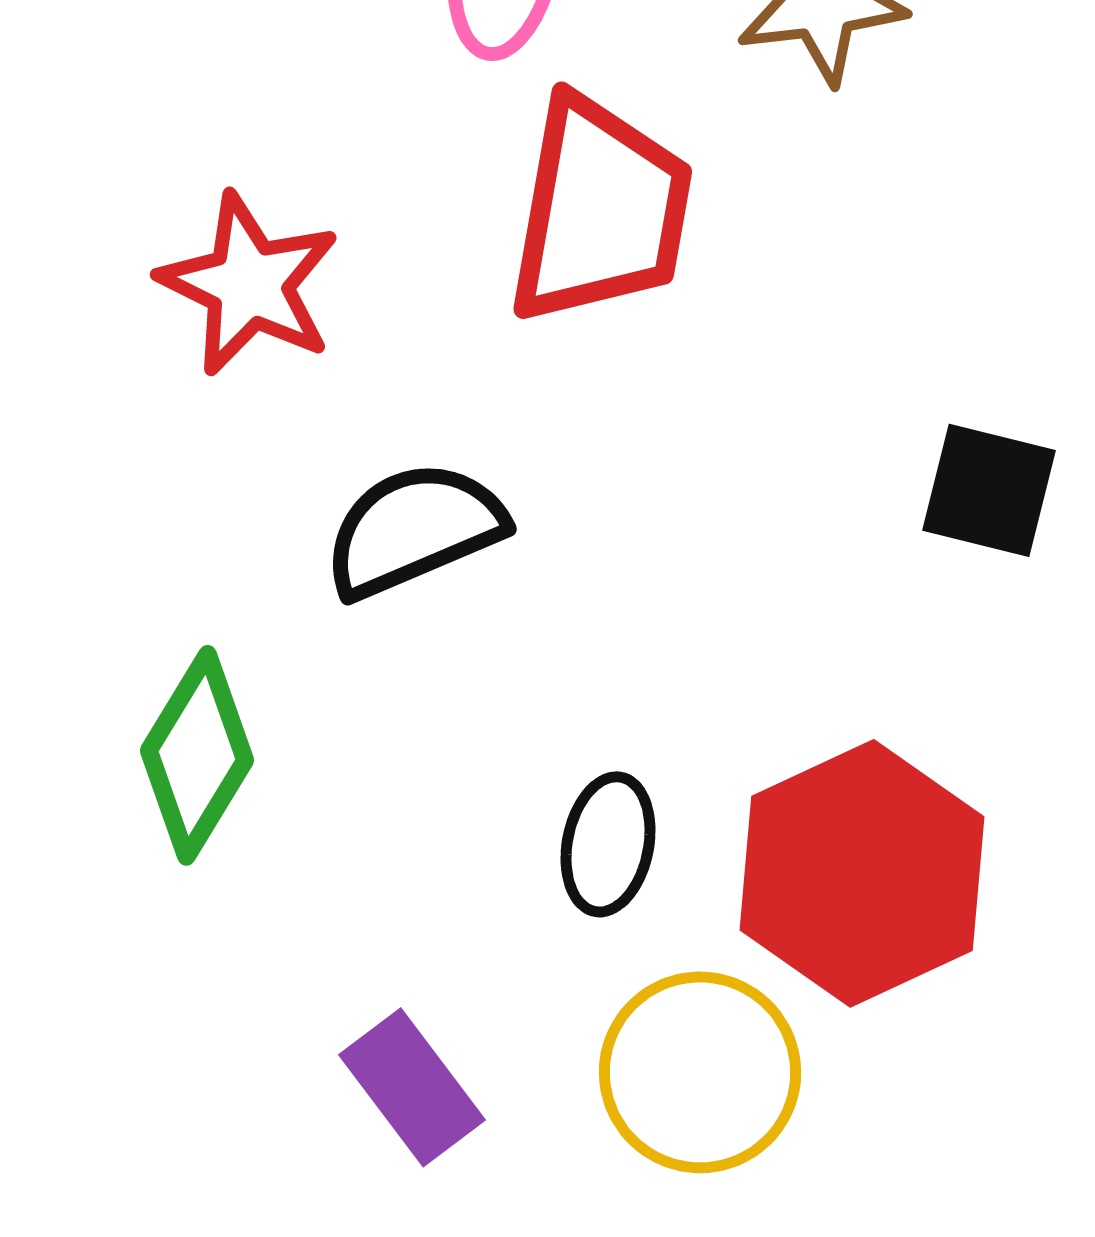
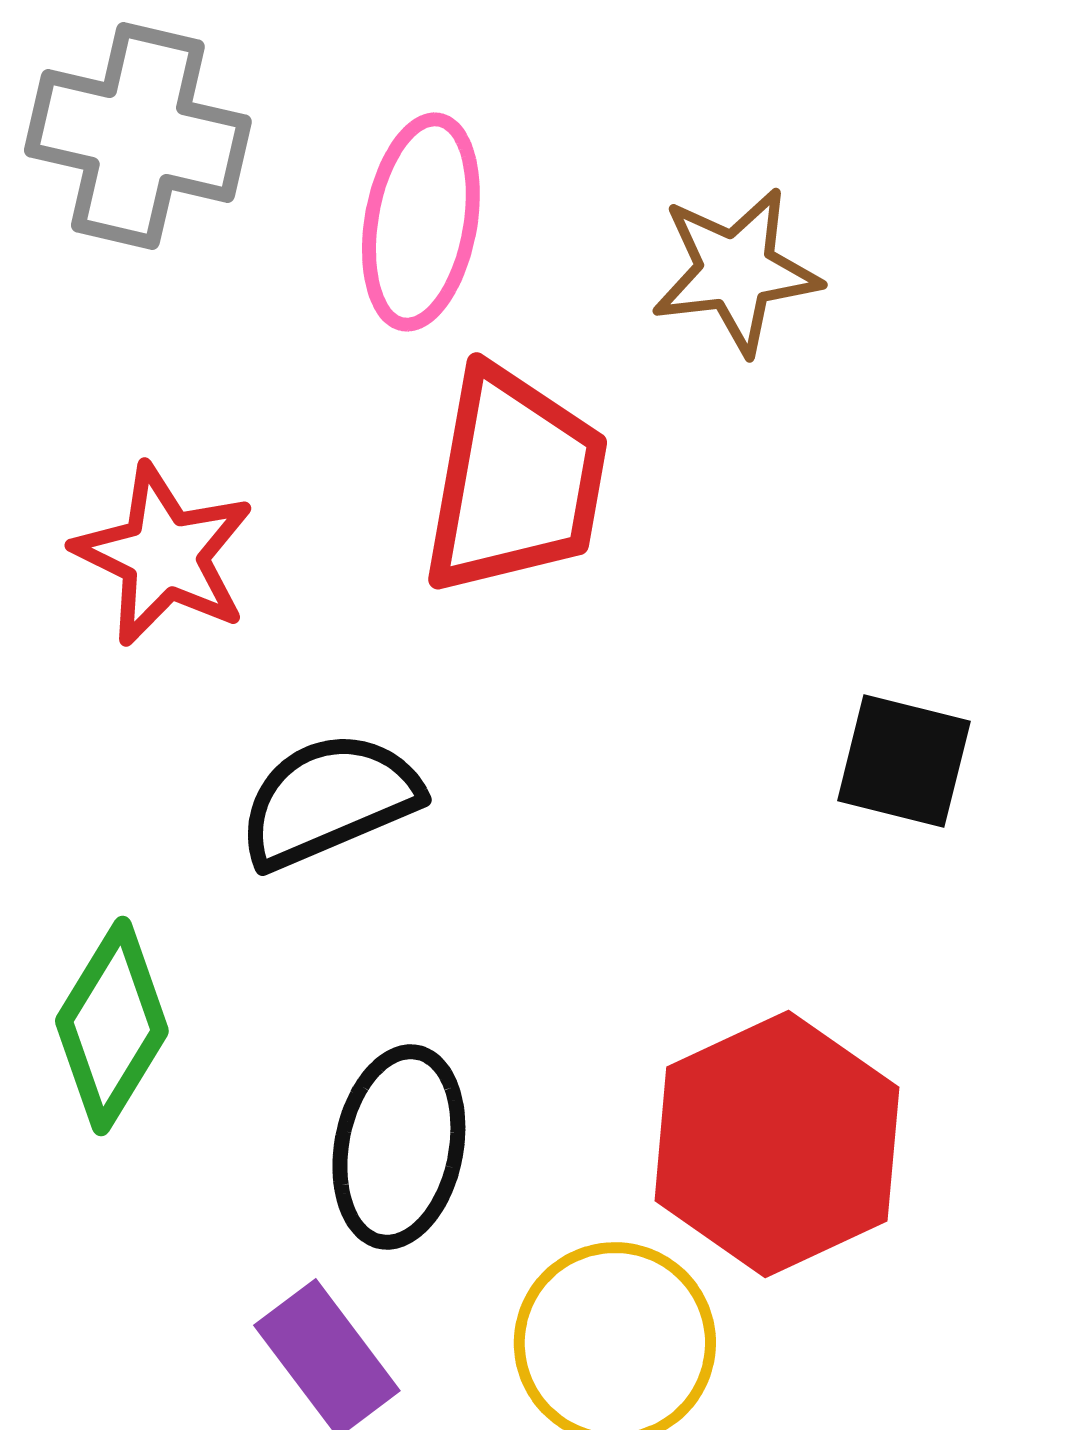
black ellipse: (608, 844) -> (399, 1147), moved, size x1.4

